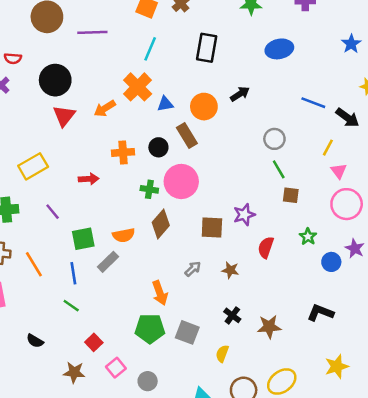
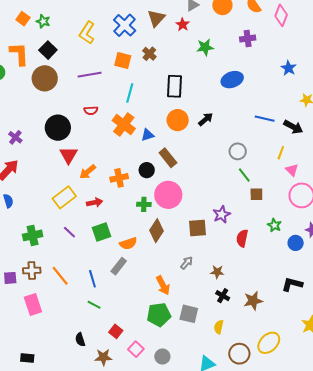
purple line: (92, 32) -> (90, 75), moved
red semicircle: (13, 58) -> (91, 111), moved
orange circle: (204, 107) -> (178, 120), moved
orange arrow: (105, 109) -> (88, 172), moved
yellow rectangle: (33, 166) -> (64, 197), moved
green square: (83, 239) -> (101, 232), moved
brown star: (230, 270) -> (217, 272), moved
black semicircle: (35, 341) -> (80, 340), moved, turned 48

